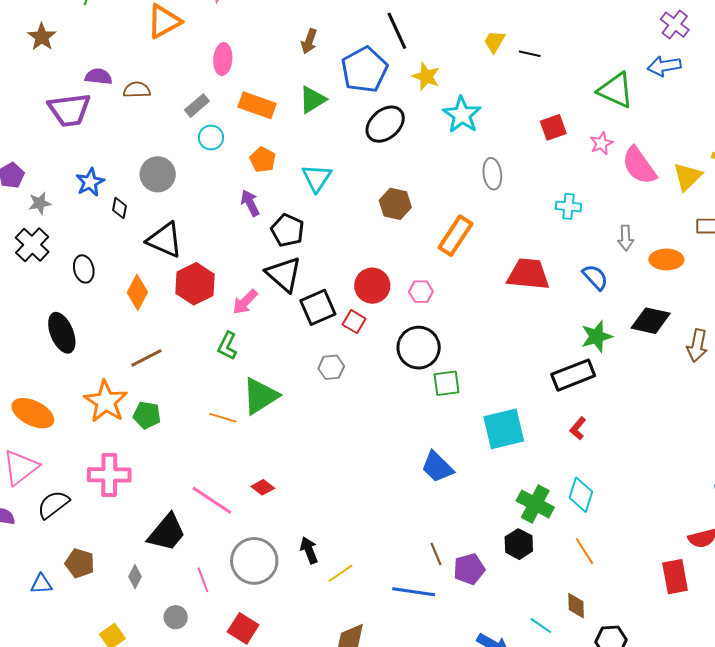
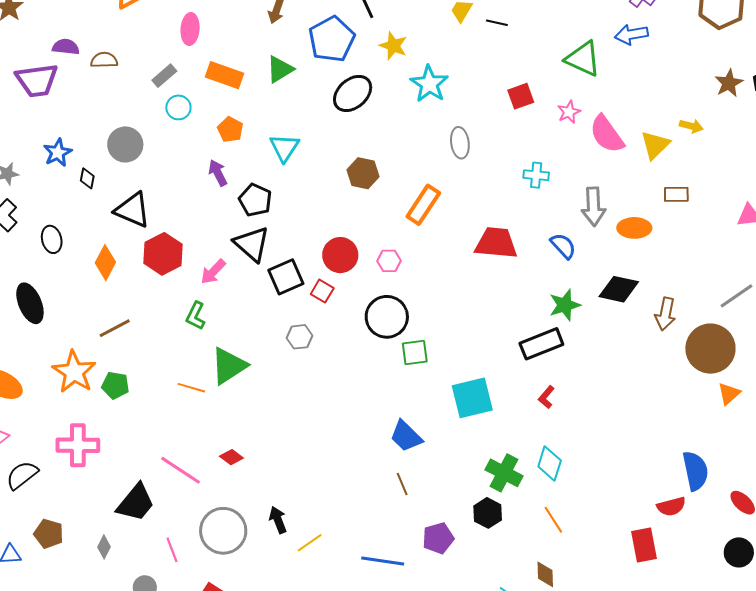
gray arrow: (626, 238) -> (593, 207), size x1.5
brown line: (436, 554) -> (402, 484), moved

